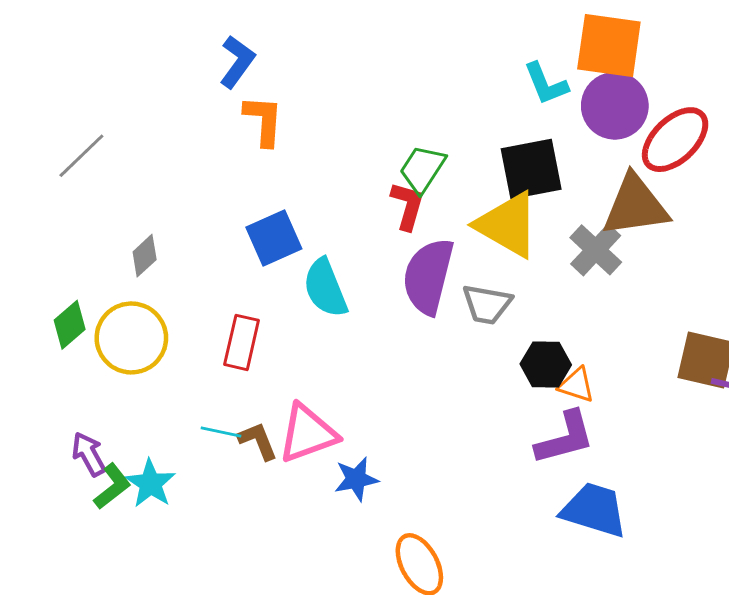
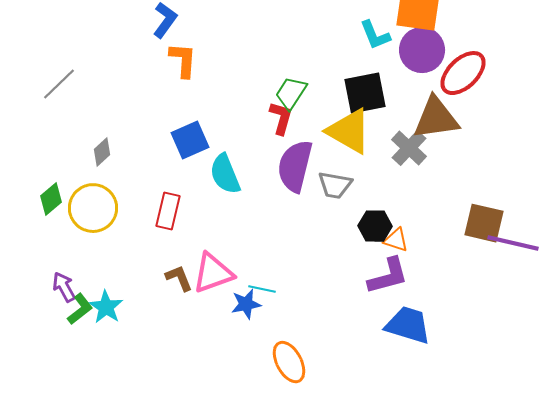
cyan line: (221, 432) -> (262, 289), moved

